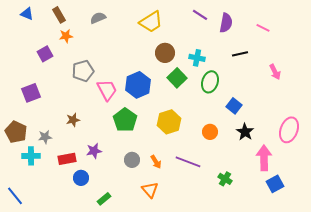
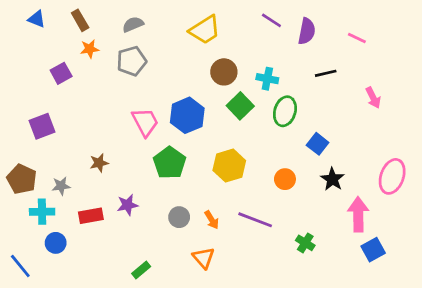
gray pentagon: (83, 71) -> (132, 61), moved
blue circle: (81, 178) -> (56, 243), moved

